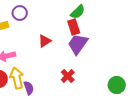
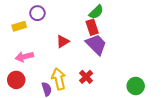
purple trapezoid: (78, 44) -> (96, 44), turned 100
yellow arrow: (17, 78) -> (59, 79), moved

